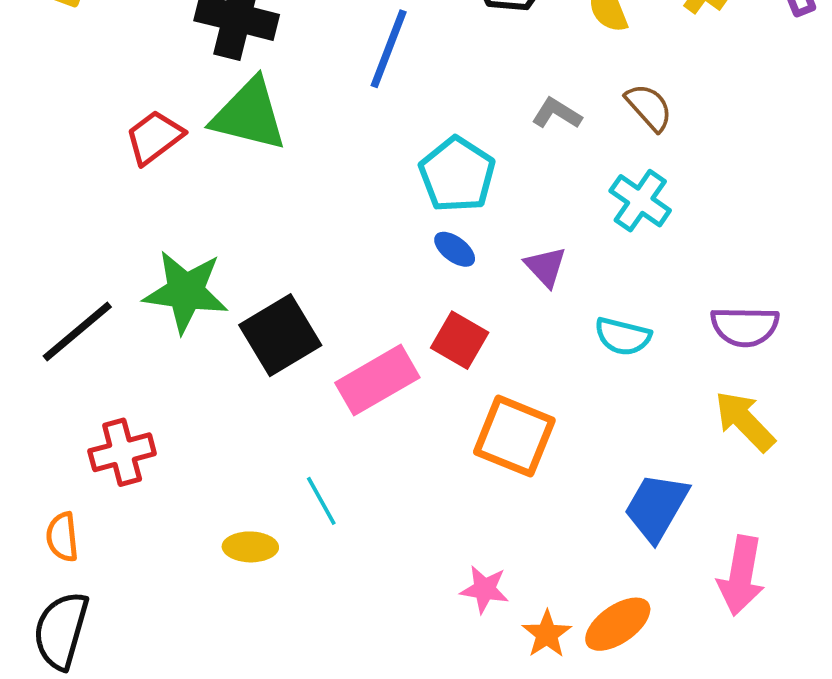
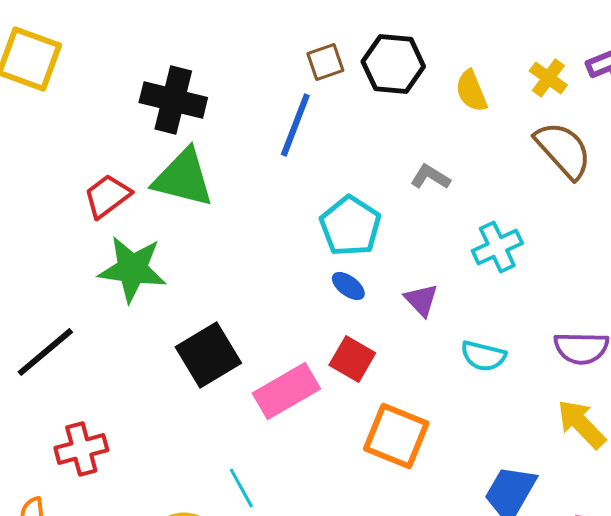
brown semicircle: (649, 107) -> (563, 150), moved, size x1.5
cyan cross: (640, 201) -> (497, 247), turned 30
green star: (186, 292) -> (132, 269), moved

